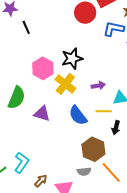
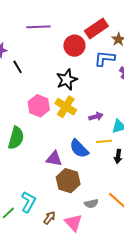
black star: (72, 59) -> (67, 80), moved
yellow cross: (65, 84) -> (66, 107), moved
purple triangle: (42, 114) -> (54, 159), moved
brown hexagon: (93, 149) -> (68, 181), moved

